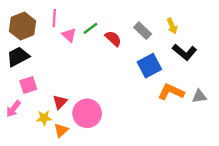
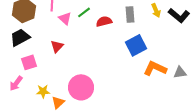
gray rectangle: (143, 31) -> (130, 14), turned 42
red semicircle: (113, 39) -> (104, 21), turned -56
black L-shape: (185, 52) -> (179, 15), moved
red triangle: (60, 102) -> (57, 46), moved

